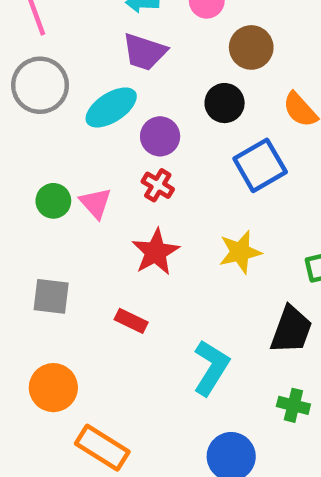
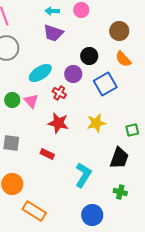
brown circle: (251, 47) -> (119, 31), moved
cyan ellipse: (111, 107) -> (40, 73), moved
purple circle: (160, 136) -> (73, 74), moved
red star: (156, 252) -> (58, 123), turned -30

